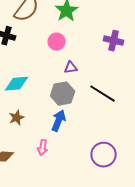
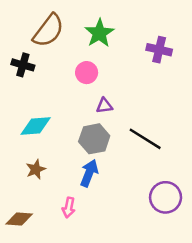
purple cross: (114, 41) -> (159, 50), moved
purple circle: (104, 155) -> (166, 197), moved

